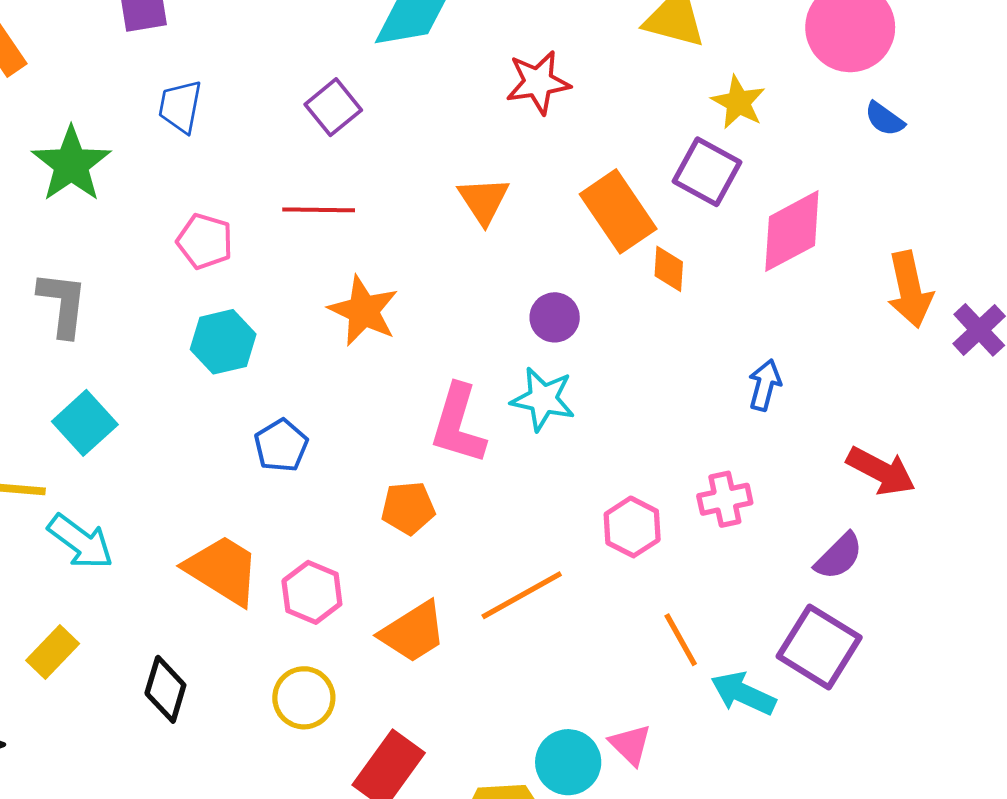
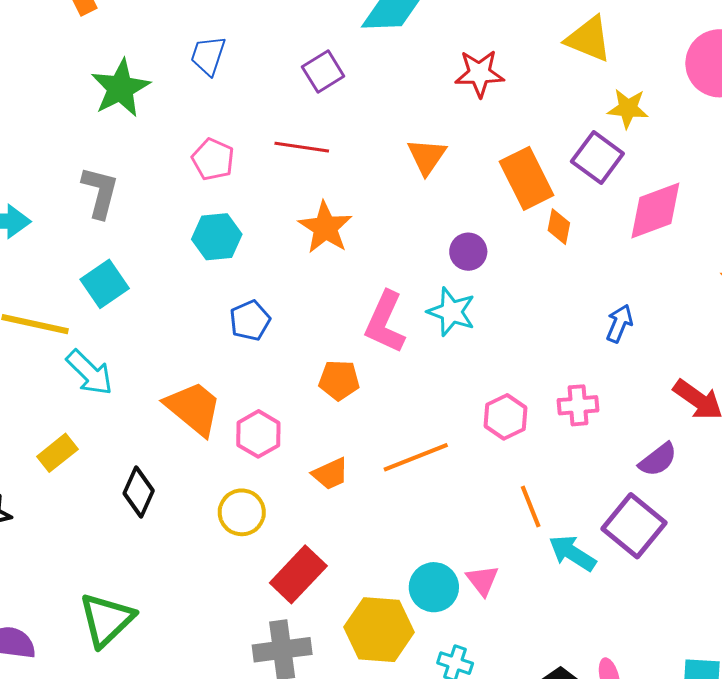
yellow star: (738, 102) -> (628, 108), turned -30
orange trapezoid: (413, 632) -> (330, 474), size x0.7

